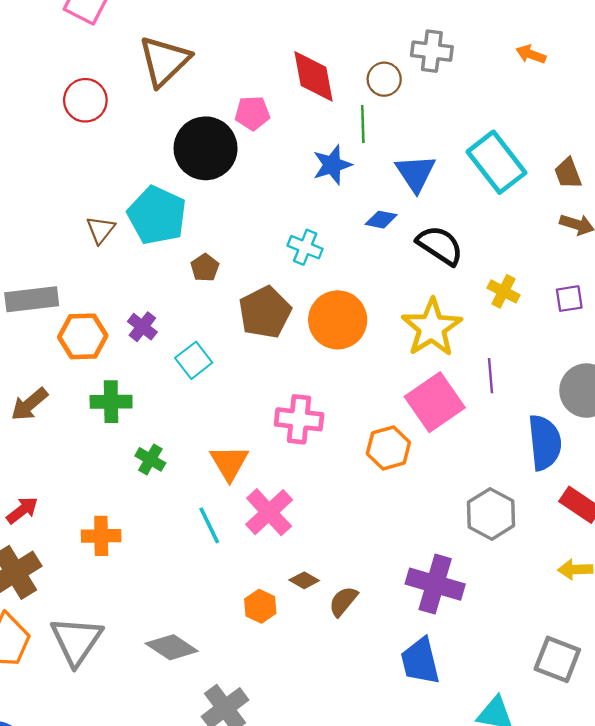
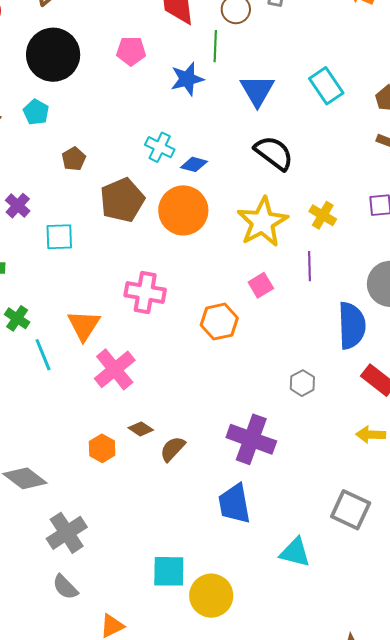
pink pentagon: (252, 113) -> (131, 51), moved
black circle: (206, 148) -> (53, 55), moved
cyan rectangle: (497, 162) -> (326, 86), size x0.7
cyan pentagon: (157, 215) -> (36, 112), size x0.5
blue diamond: (381, 220) -> (194, 164), moved
yellow cross: (503, 291) -> (323, 215), moved
cyan square: (194, 360) -> (59, 237), turned 32
pink square: (435, 402) -> (261, 285), size x0.5
gray hexagon: (491, 514) -> (302, 383), size x0.6
cyan line: (209, 525) -> (43, 355), moved

